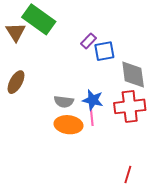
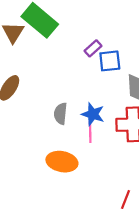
gray semicircle: (64, 102) -> (61, 114), turned 84
orange ellipse: (68, 125) -> (62, 162), moved

